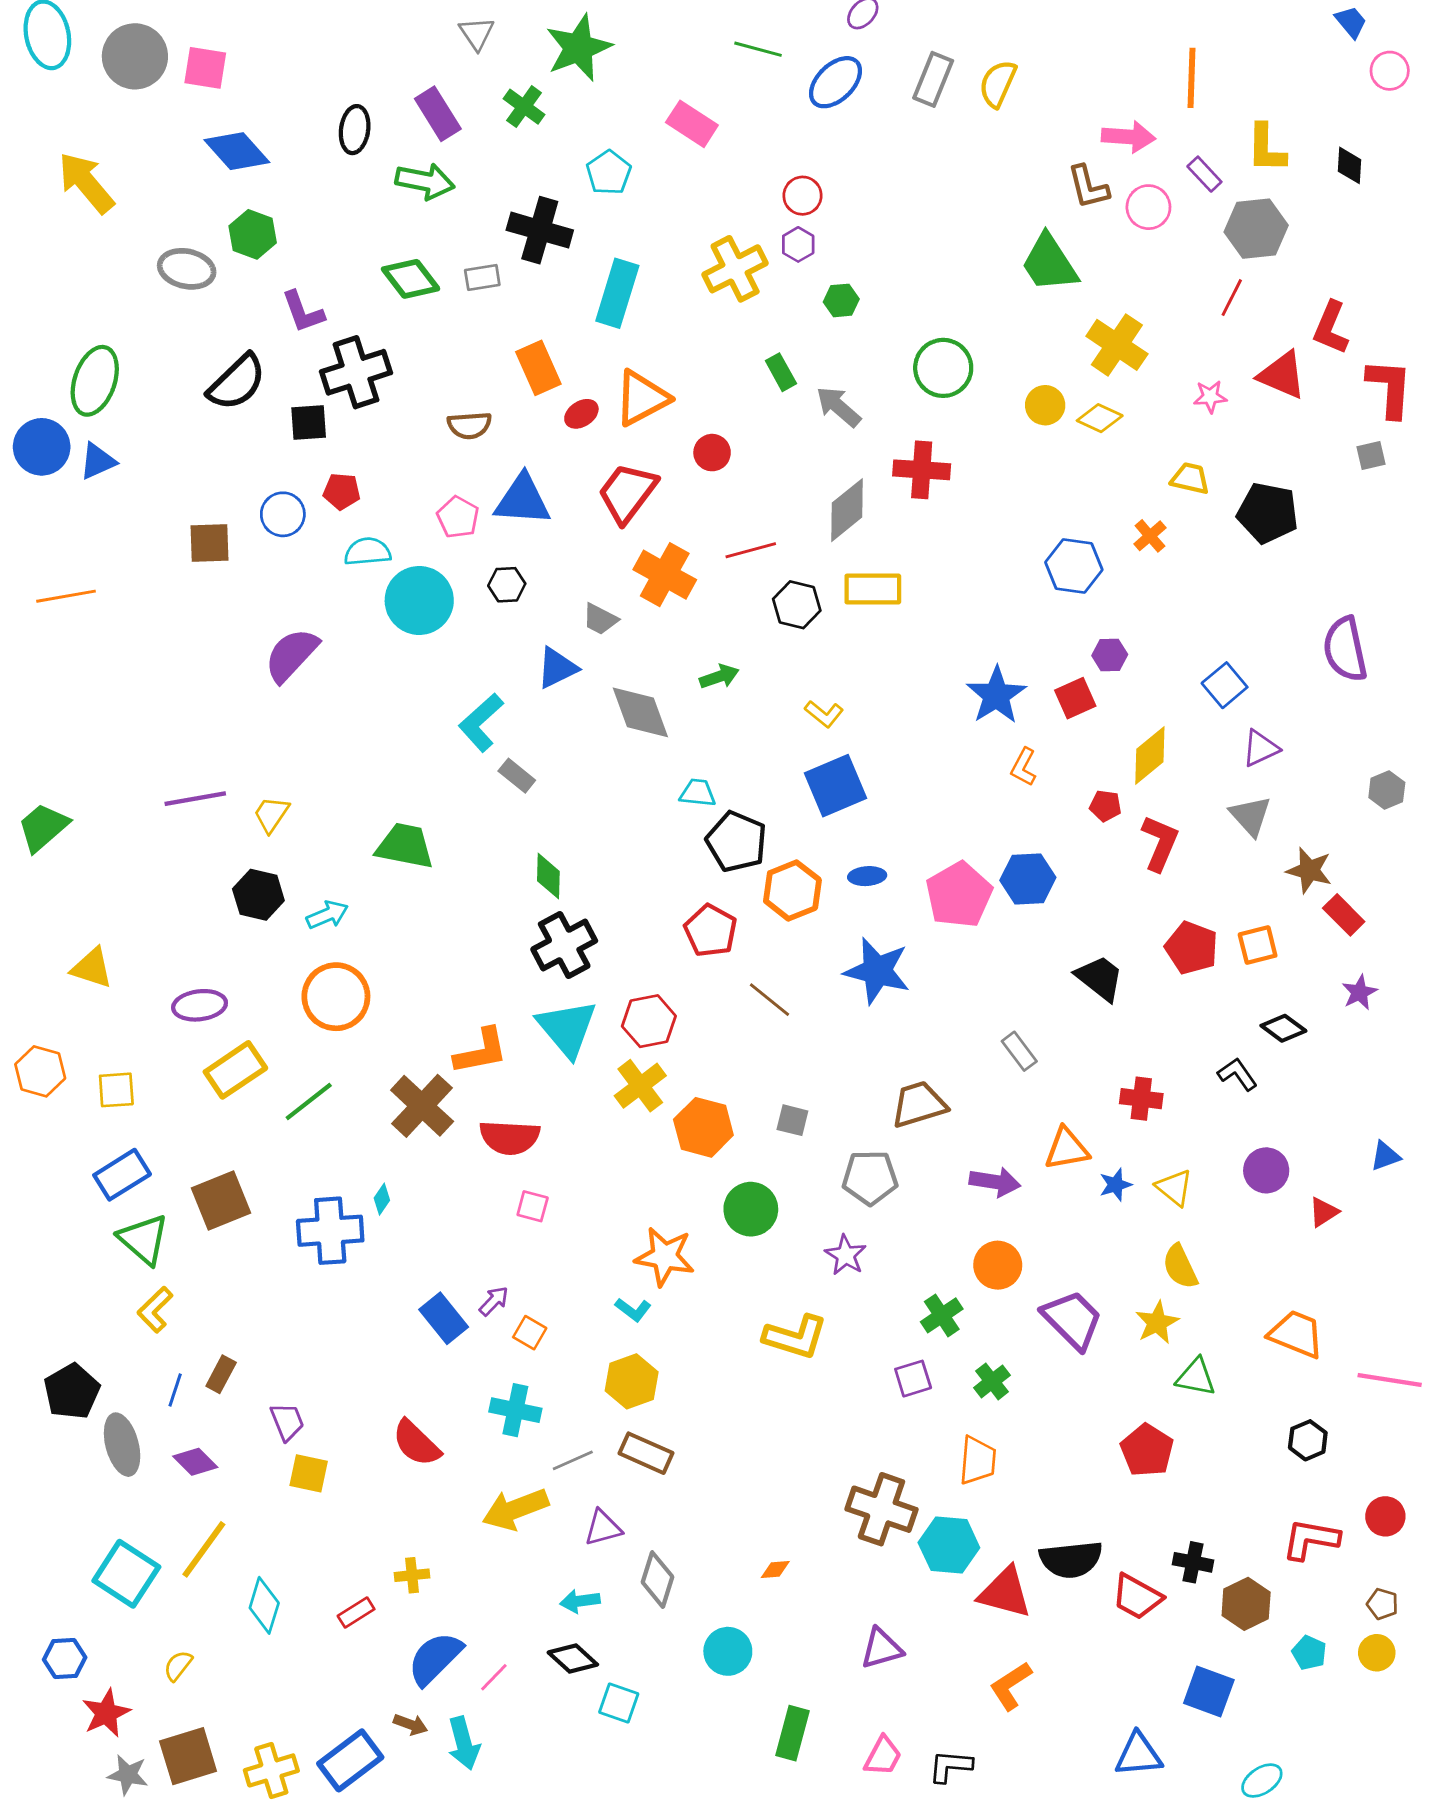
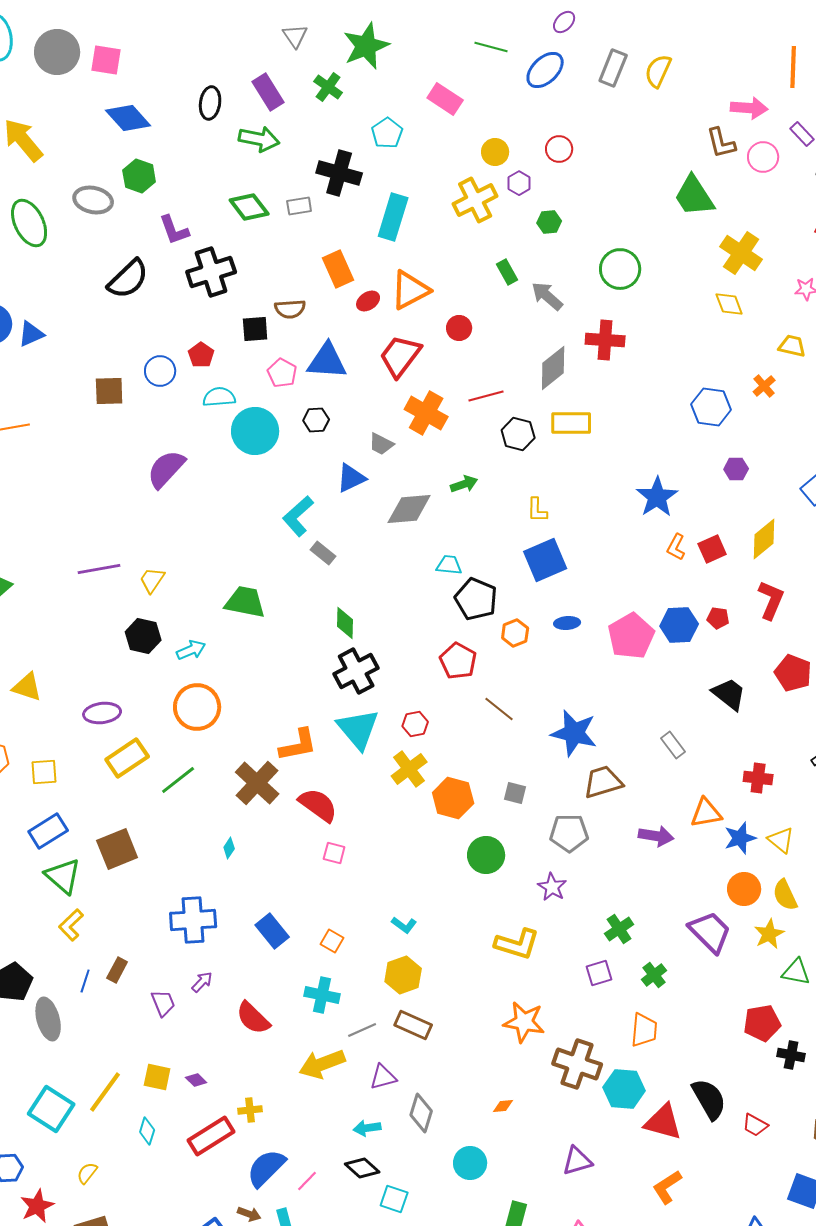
red circle: (802, 196) -> (559, 149), moved
green ellipse: (95, 381) -> (29, 223), moved, turned -45
yellow circle: (1045, 405) -> (495, 152), moved
yellow diamond: (1100, 418) -> (729, 304), turned 44
black square: (309, 422) -> (255, 329), moved
red pentagon: (342, 491) -> (201, 355), turned 30
red square: (1075, 698) -> (712, 549), moved
gray diamond: (640, 712) -> (409, 509), turned -75
yellow L-shape: (824, 714) -> (537, 510), turned 52
red pentagon: (1105, 806) -> (718, 618), moved
orange hexagon: (792, 890) -> (515, 633), size x0.7
blue star: (877, 971) -> (574, 733), moved
red hexagon: (649, 1021) -> (415, 724), size x0.7
red semicircle: (510, 1137) -> (318, 805), turned -147
blue star: (1115, 1185) -> (740, 838), size x1.4
blue cross: (330, 1231) -> (193, 920), moved
orange star: (665, 1257) -> (524, 1022), moved
orange circle: (998, 1265) -> (744, 889), moved
purple arrow: (494, 1301) -> (202, 982), moved
red pentagon: (1147, 1450) -> (762, 1023), turned 30
purple diamond: (195, 1462) -> (196, 1080), moved, size x0.7
yellow square: (309, 1473) -> (157, 1077), moved
black semicircle: (1071, 1559) -> (709, 1099), turned -114
black cross: (1193, 1562) -> (791, 1055), moved
red trapezoid: (1137, 1597) -> (755, 1125), size x0.7
cyan diamond: (264, 1605) -> (147, 1131), size x0.7
red rectangle: (356, 1613) -> (211, 1136), size x1.8

